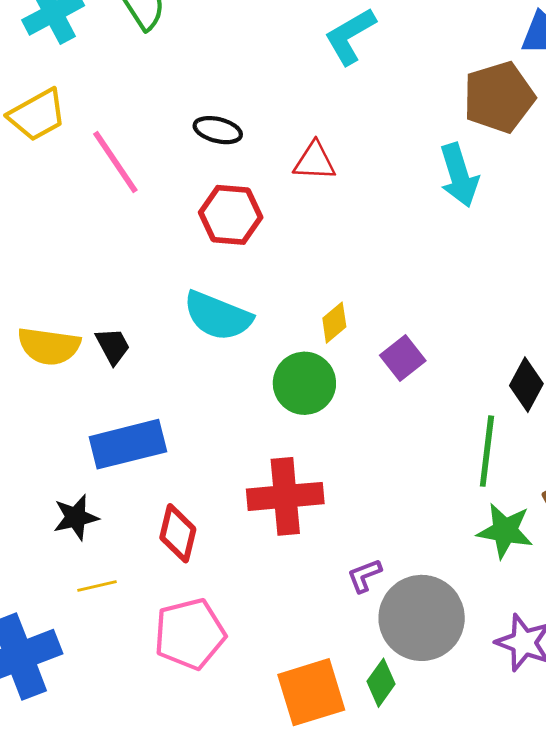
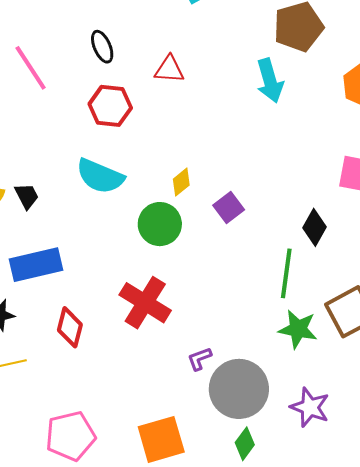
black ellipse: (218, 130) -> (102, 47), turned 52
red cross: (285, 496) -> (145, 303), turned 36
pink pentagon: (190, 634) -> (70, 436), moved
green diamond: (381, 683) -> (245, 444), moved

